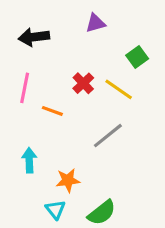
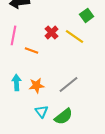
gray line: (108, 136) -> (69, 84), moved
orange star: (68, 180) -> (37, 85), moved
cyan triangle: (55, 210) -> (42, 111), moved

